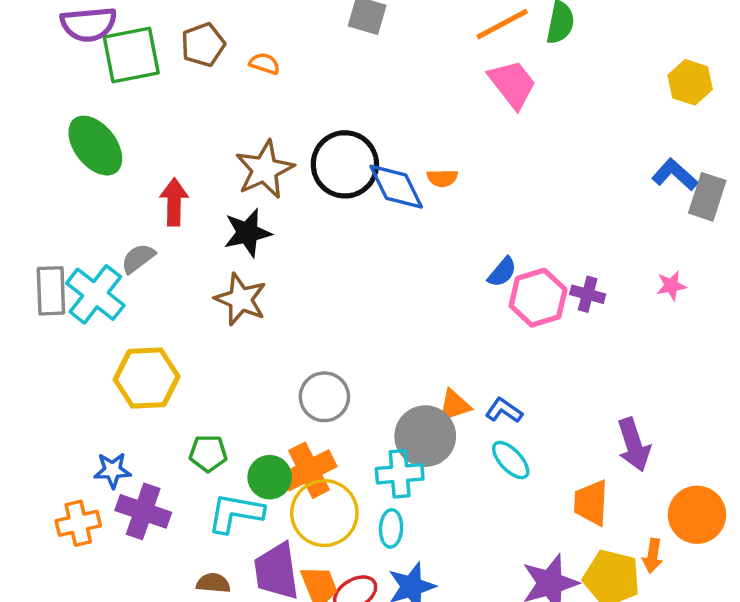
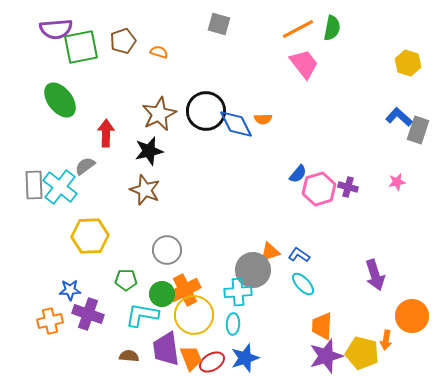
gray circle: (324, 397) -> (167, 250), moved
orange trapezoid: (591, 503) -> (322, 326), moved

